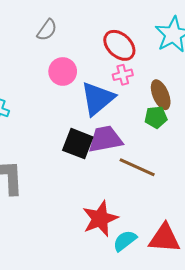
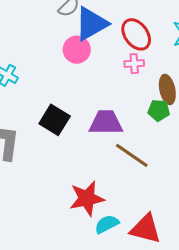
blue triangle: (98, 99) -> (91, 24), moved
black square: (78, 144) -> (55, 120), moved

